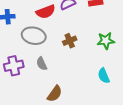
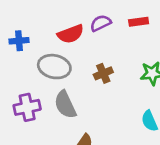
gray semicircle: (42, 64) -> (65, 105), size x1.5

